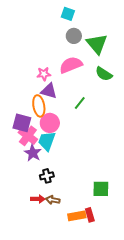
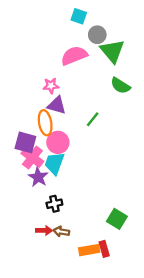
gray circle: (74, 36) -> (97, 35), moved
pink semicircle: (71, 65) -> (74, 56), moved
green square: (101, 189) -> (117, 219), turned 30

